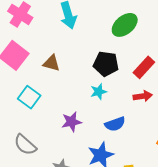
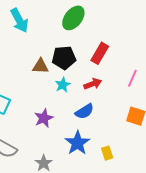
brown triangle: (51, 63) -> (40, 66), moved
red arrow: (143, 96) -> (93, 84), moved

